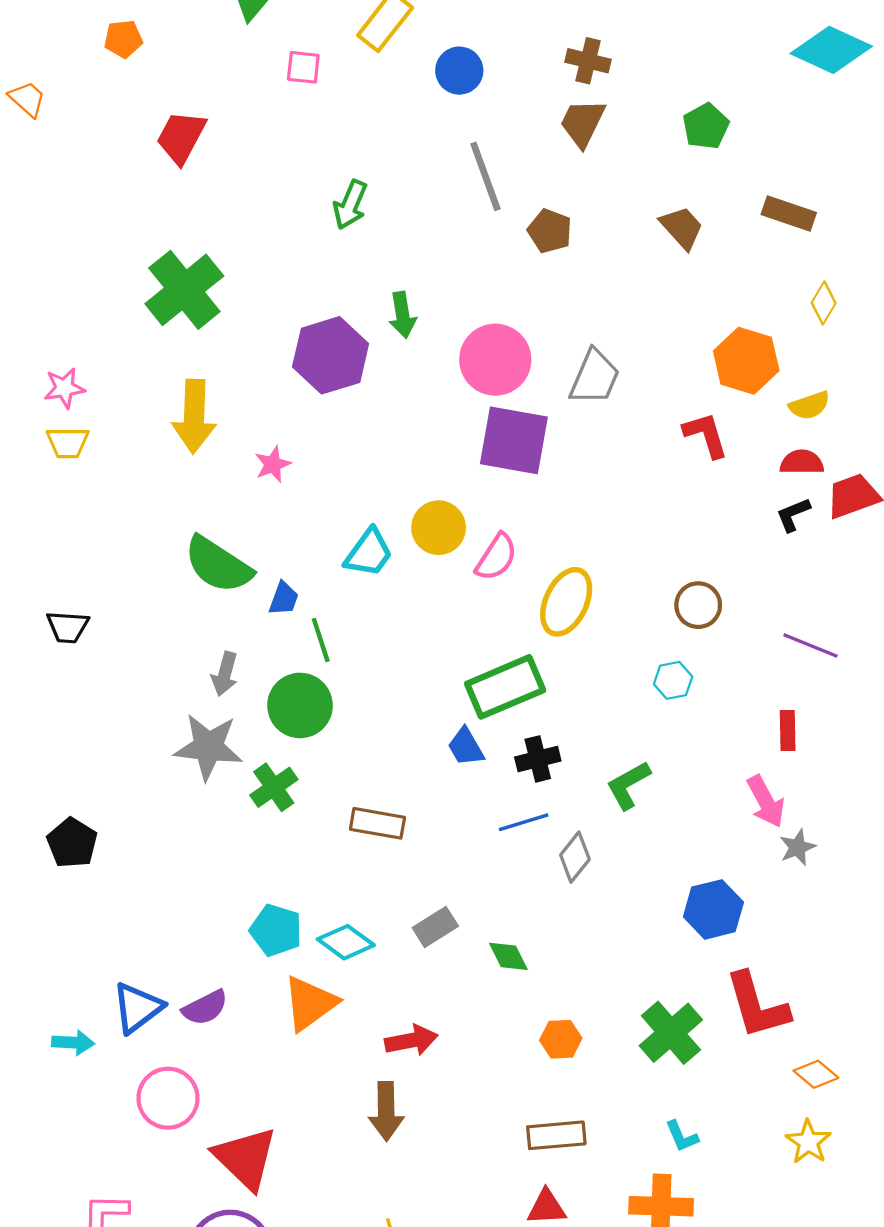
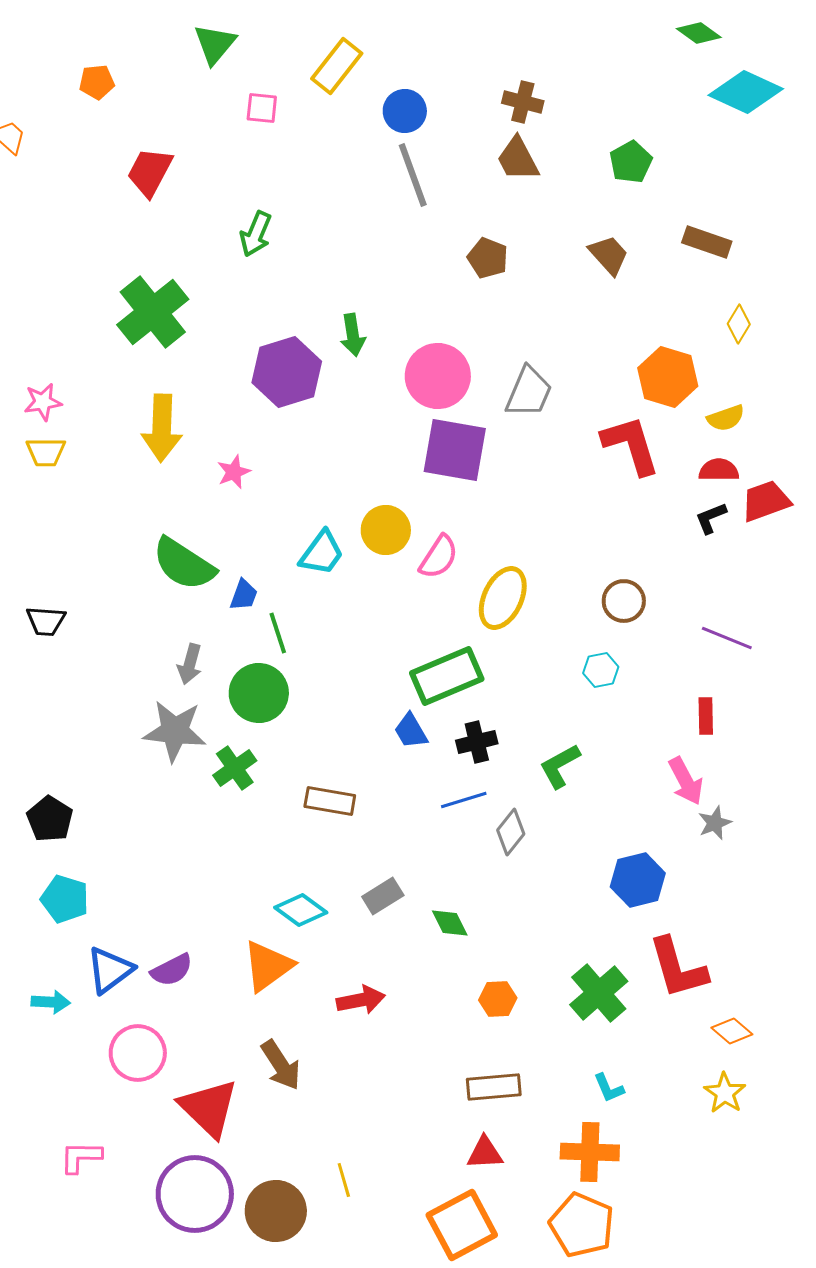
brown trapezoid: (583, 123) -> (518, 159), turned -54
gray line: (485, 176) -> (413, 175), moved
green arrow: (350, 205) -> (256, 234), moved
red L-shape: (706, 435) -> (631, 445), size x1.4
cyan pentagon: (276, 930) -> (65, 899), moved
brown arrow: (386, 1111) -> (281, 1065), moved, turned -32

